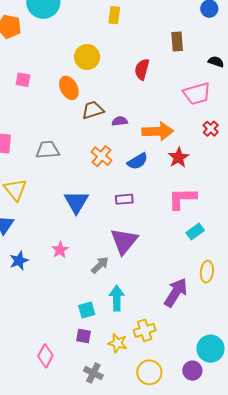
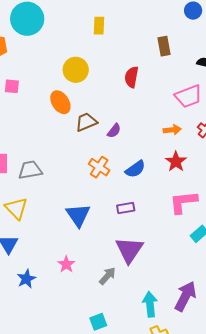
pink square: (23, 80) -> (12, 86), moved
purple semicircle: (120, 121) -> (114, 131), turned 140
orange arrow: (158, 131) -> (172, 130), moved, size x0.6
gray trapezoid: (48, 150) -> (30, 170), moved
cyan arrow: (117, 298) -> (150, 304), moved

